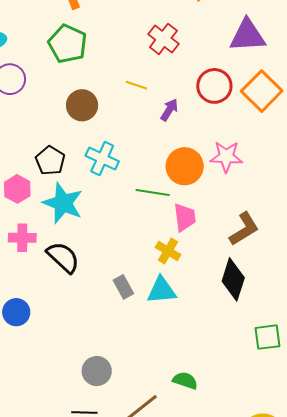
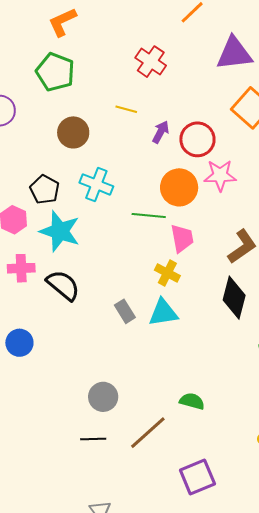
red circle: (214, 86) -> (197, 139), moved

